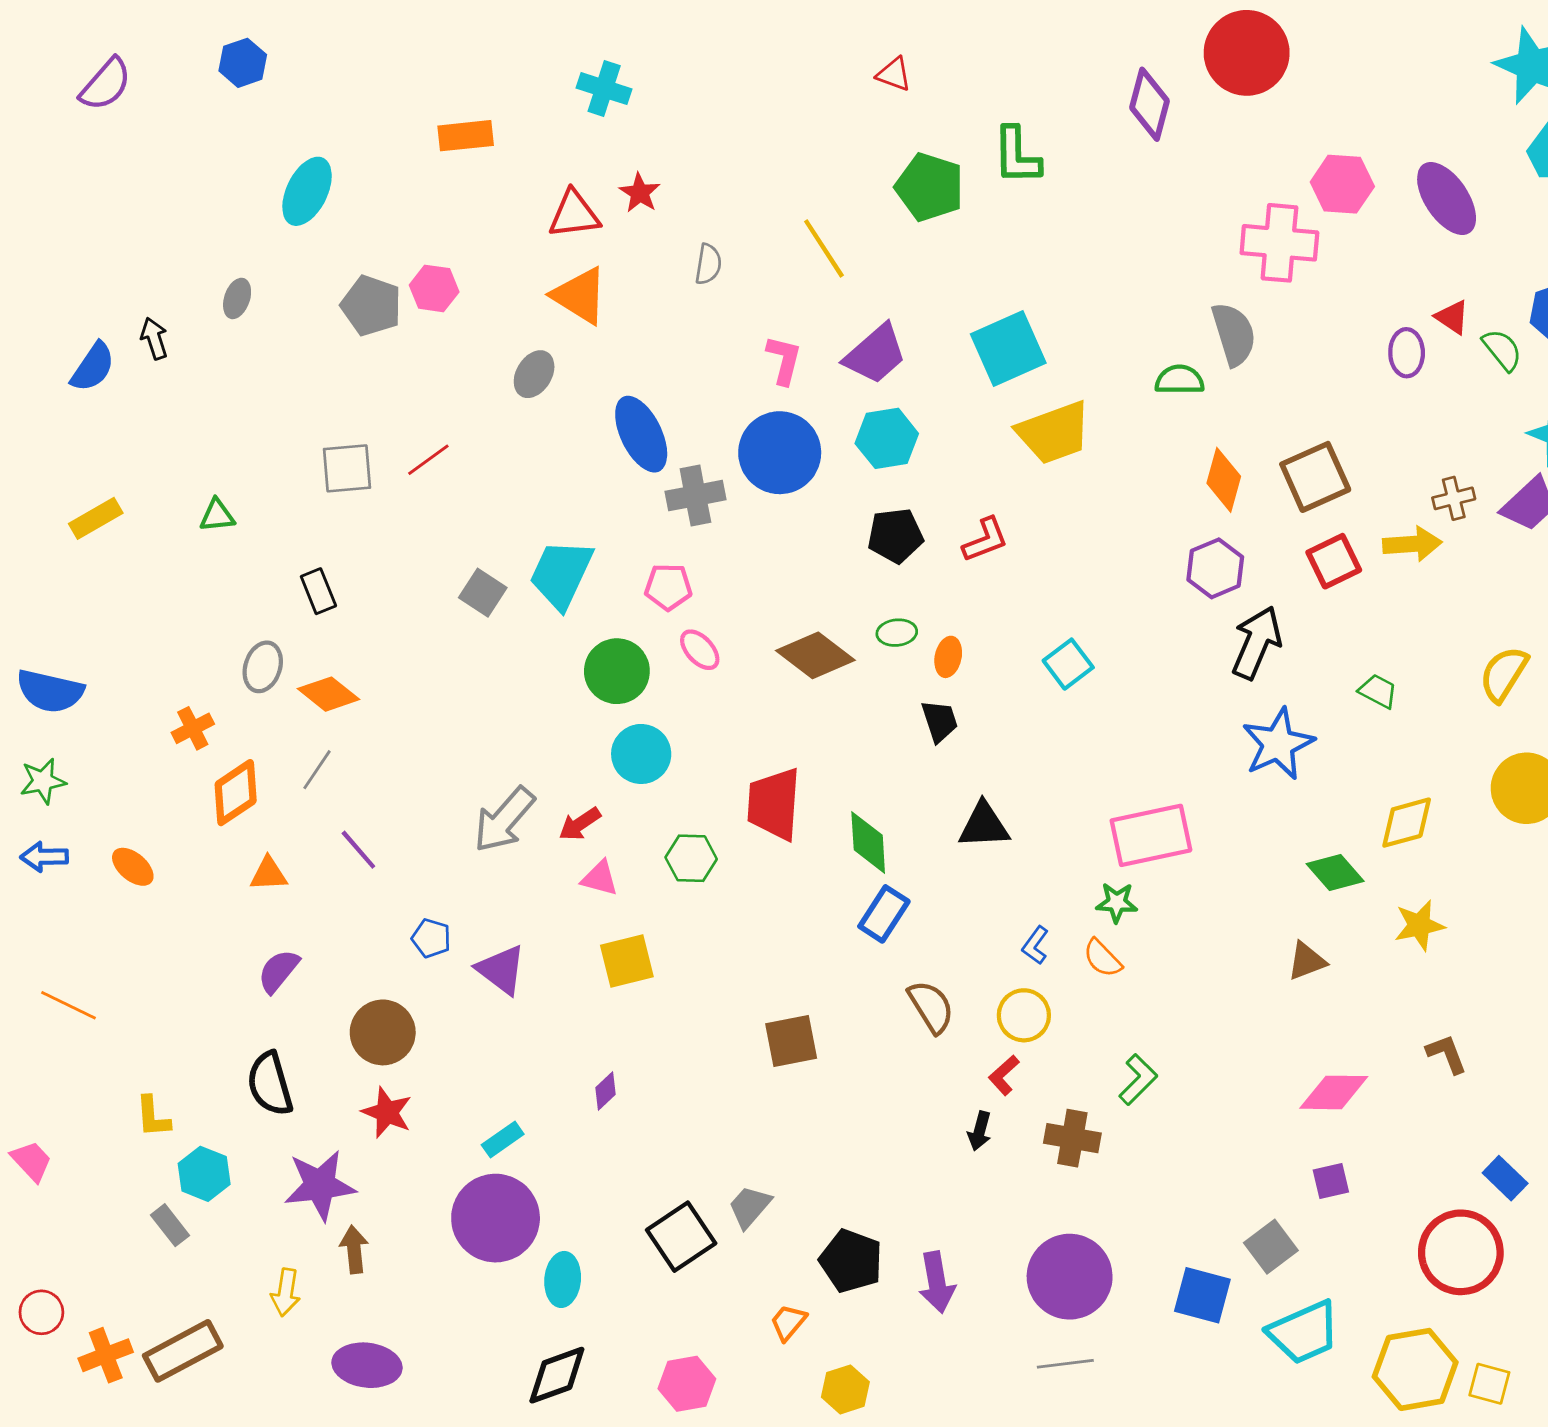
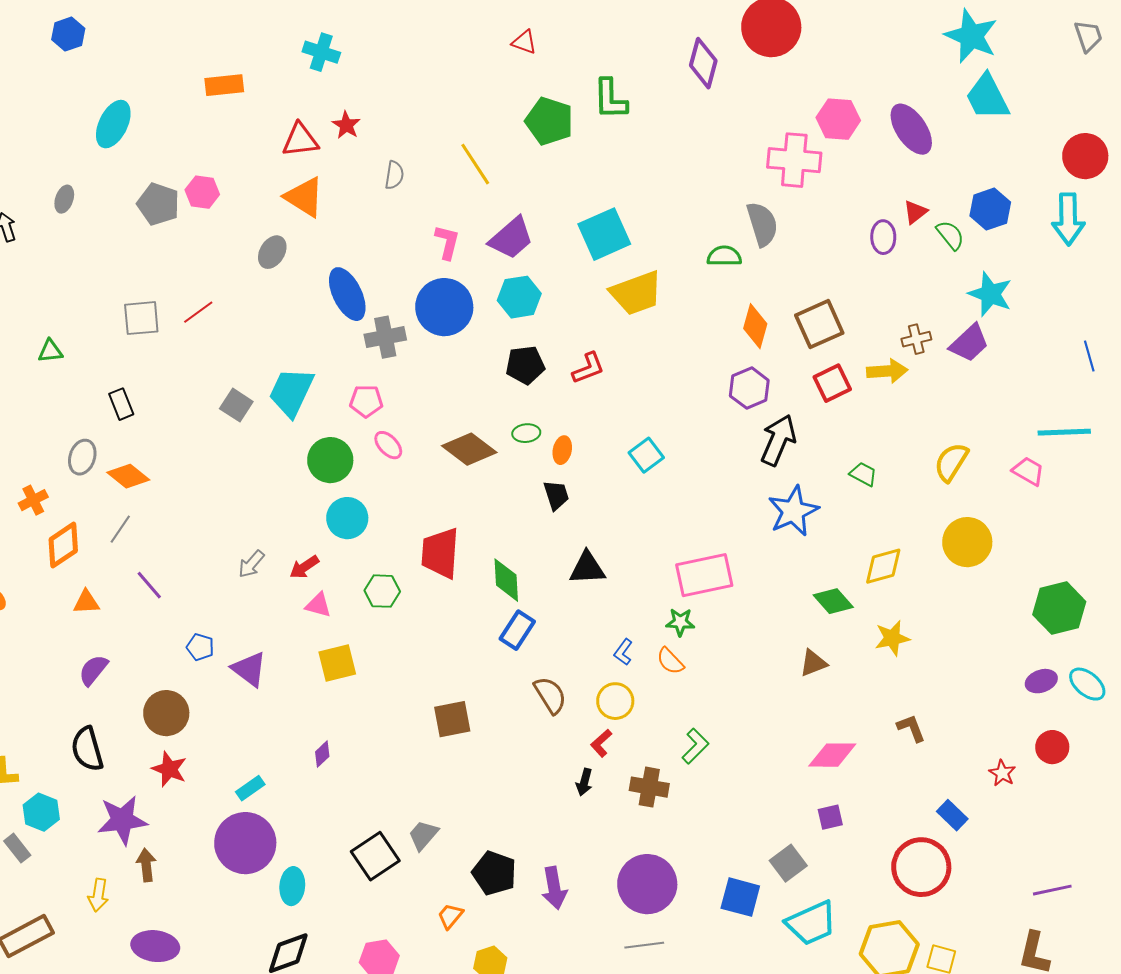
red triangle: (1452, 317) -> (915, 212), turned 48
gray arrow: (504, 820) -> (251, 564), size x0.6

